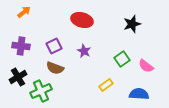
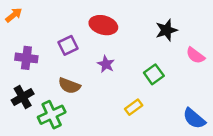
orange arrow: (24, 12) -> (14, 15), moved
purple square: (54, 46) -> (68, 45), moved
pink semicircle: (146, 66) -> (195, 55), moved
blue semicircle: (139, 94) -> (194, 118), moved, turned -144

